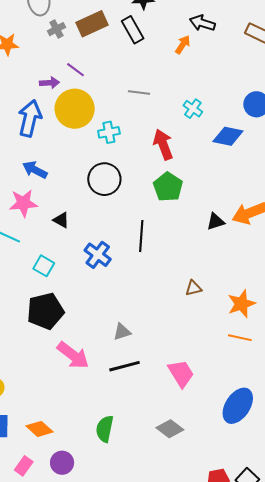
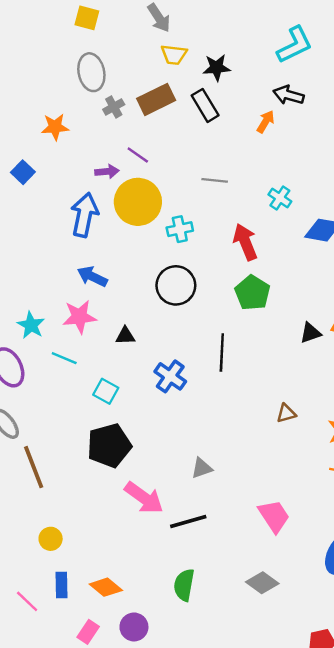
black triangle: (61, 220) -> (125, 336), turned -30
black line: (124, 366) -> (188, 522), moved

